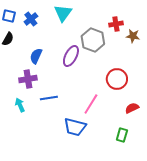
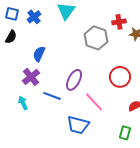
purple ellipse: (71, 56) -> (74, 80), moved
purple cross: (28, 79) -> (31, 77), turned -30
blue line: (49, 98) -> (52, 96), turned 30
pink line: (91, 104) -> (94, 102), turned -75

